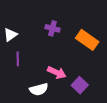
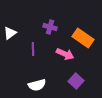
purple line: (18, 59) -> (33, 49), moved
pink arrow: (57, 73) -> (65, 54), moved

